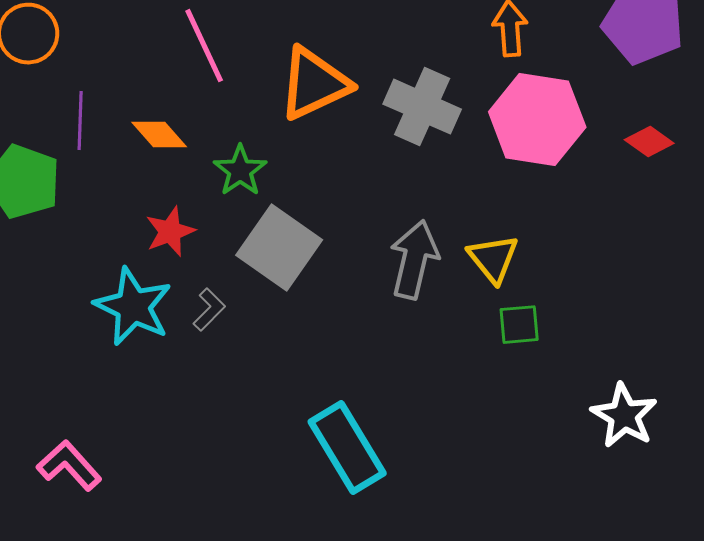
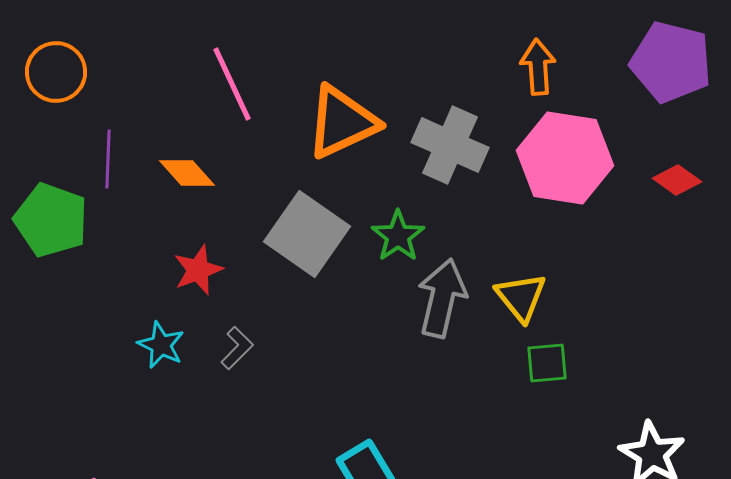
green star: (240, 171) -> (398, 236), moved
gray square: (279, 248) -> (307, 234), moved
cyan star: (133, 307) -> (161, 345), size x0.6

